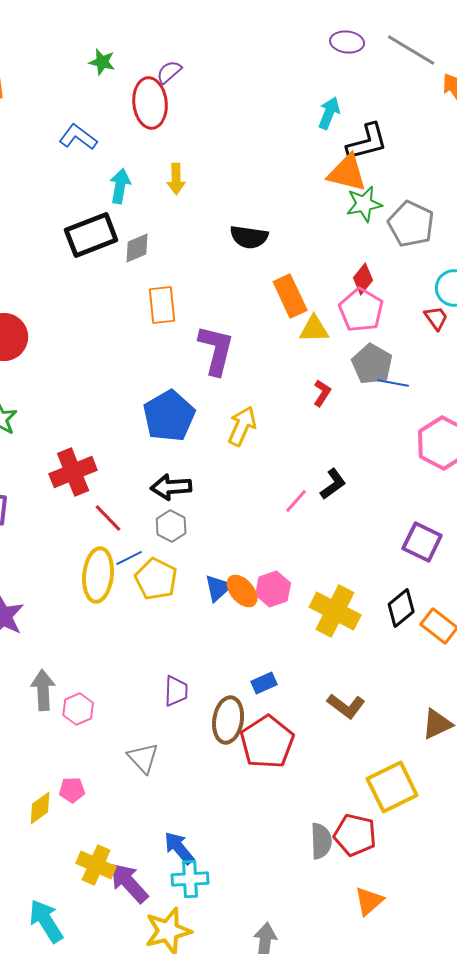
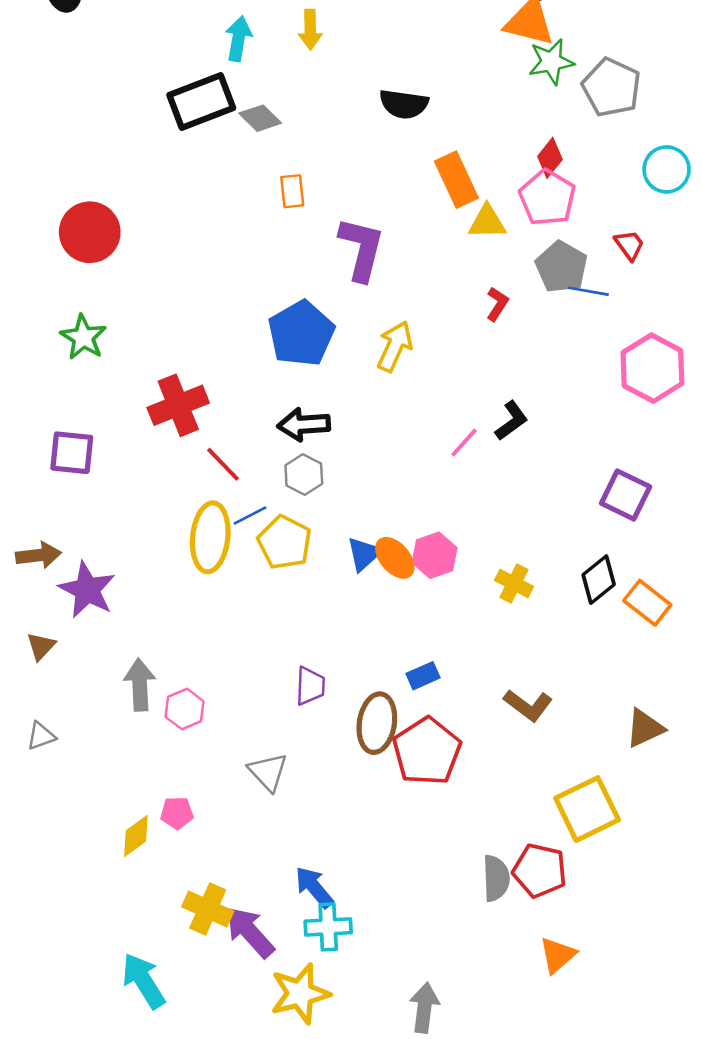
gray diamond: (137, 248) -> (260, 118), turned 68
orange rectangle: (162, 305) -> (292, 191), size x0.7
red trapezoid: (436, 318) -> (629, 245), moved
yellow cross: (335, 611) -> (514, 583), size x0.6

